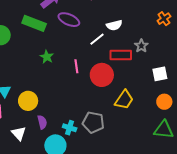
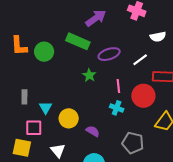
purple ellipse: (69, 20) -> (109, 54), moved, turned -45
white semicircle: (114, 25) -> (158, 37), moved
purple semicircle: (42, 122) -> (93, 131), moved, turned -48
cyan cross: (70, 128) -> (117, 108), moved

